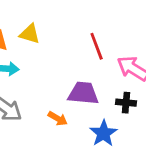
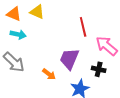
purple trapezoid: (83, 93) -> (69, 59), turned -80

